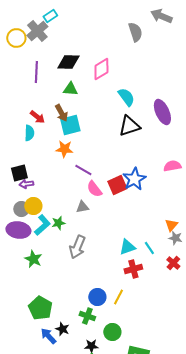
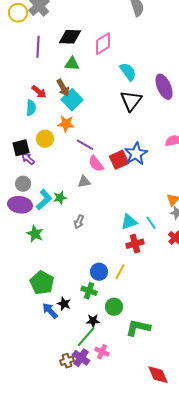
cyan square: (70, 125) -> (72, 100), turned -30
black triangle: (129, 126) -> (131, 101), turned -35
purple arrow: (26, 184) -> (28, 159), turned 48
yellow circle: (33, 206) -> (45, 139), moved
gray arrow: (77, 247) -> (79, 222), size x0.6

